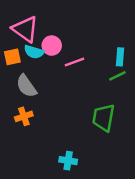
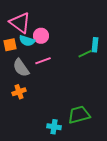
pink line: (74, 62) -> (43, 61), moved
green line: (117, 76) -> (85, 54), moved
green trapezoid: (104, 118) -> (79, 115), moved, turned 65

